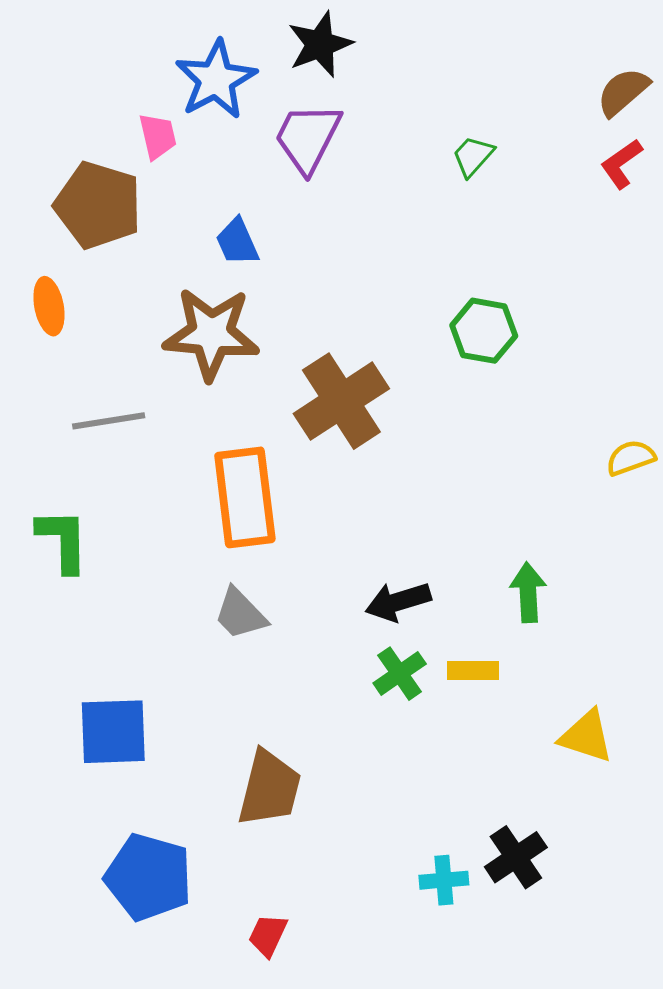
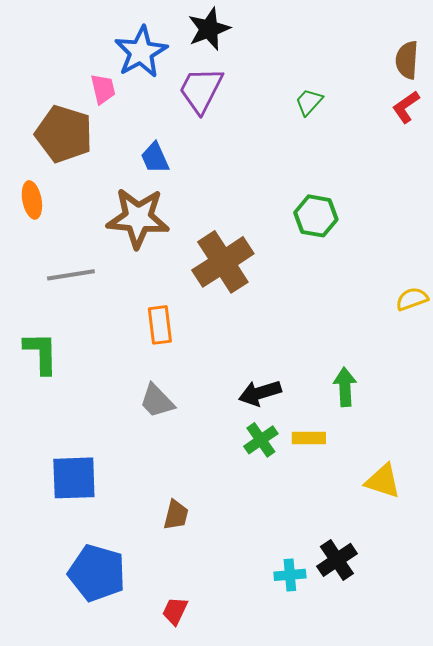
brown semicircle: (623, 92) -> (407, 60), turned -45
orange rectangle: (245, 497) -> (160, 325), size x0.6
brown trapezoid: (269, 788) -> (176, 515), size x0.6

